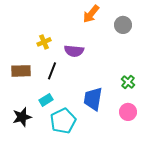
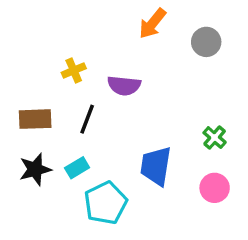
black star: (22, 117) -> (35, 169), moved

